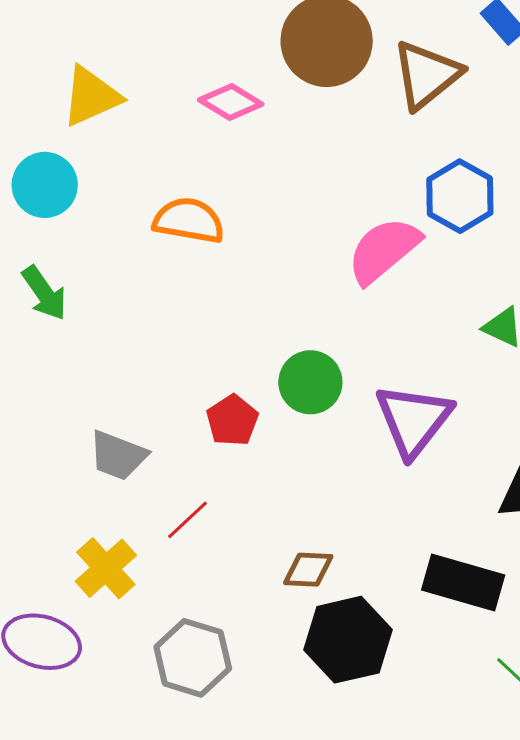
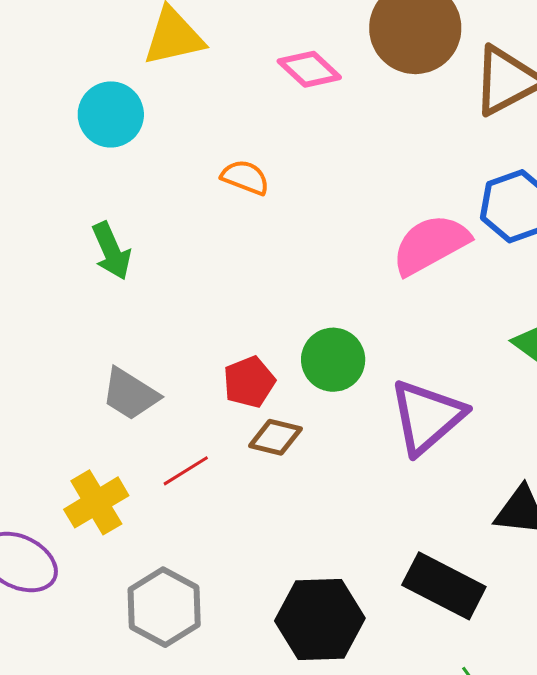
orange semicircle: (189, 220) -> (245, 177), size x0.7
green arrow: (44, 293) -> (111, 251), moved
brown diamond: (308, 570) -> (275, 437), moved

